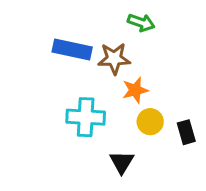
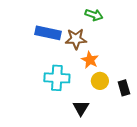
orange star: (135, 90) -> (90, 60), turned -30

